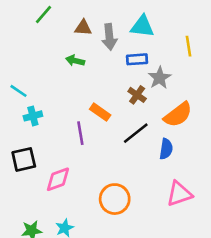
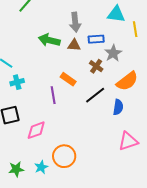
cyan triangle: (142, 26) -> (116, 14), moved
brown triangle: (83, 28) -> (74, 45), moved
green arrow: (75, 61) -> (49, 40), size x1.5
orange circle: (115, 199) -> (64, 156), moved

